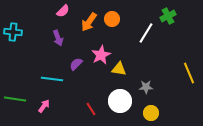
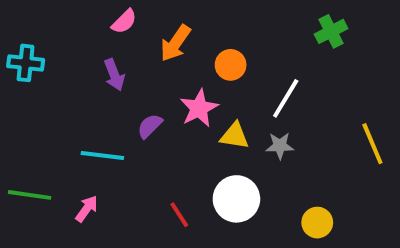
orange circle: (112, 19) -> (231, 65), moved
white line: (146, 33) -> (286, 98), moved
gray star: (146, 87) -> (280, 146), moved
yellow circle: (151, 113) -> (317, 223), moved

